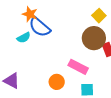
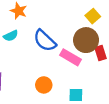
blue semicircle: (40, 27) -> (45, 41), moved
pink rectangle: (78, 67) -> (71, 57), moved

